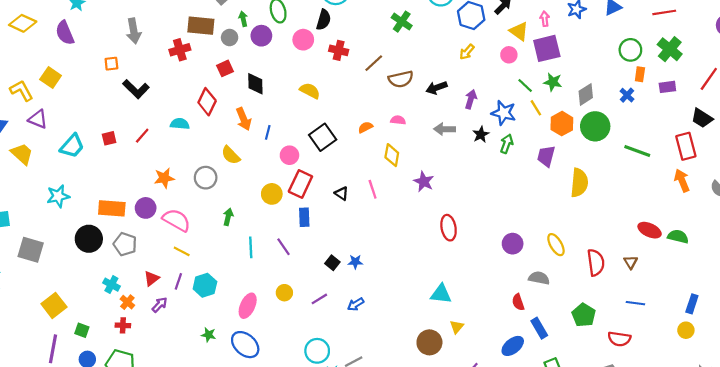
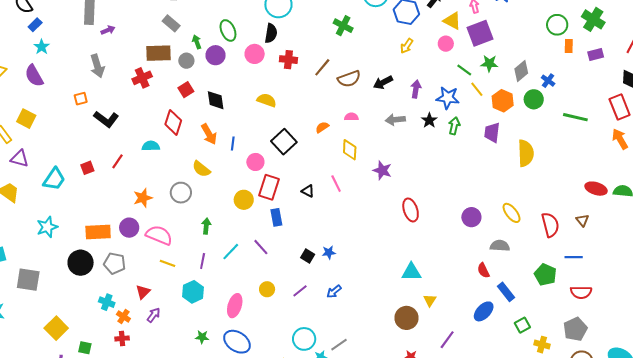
blue cross: (627, 95) -> (548, 81), moved
green circle: (595, 126) -> (534, 99), size x0.7
cyan line: (251, 247) -> (231, 252), turned 54
purple line: (178, 281) -> (203, 261), moved
blue line: (635, 303) -> (574, 257), moved

